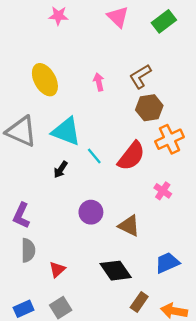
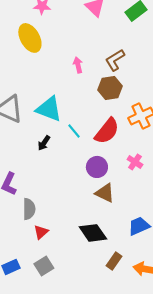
yellow ellipse: (45, 80) -> (30, 38), moved
brown hexagon: (149, 108) -> (110, 88), moved
purple circle: (91, 212) -> (97, 167), moved
gray semicircle: (28, 250) -> (29, 209), moved

